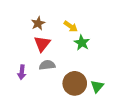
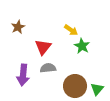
brown star: (38, 23) -> (18, 27), moved
purple arrow: (22, 72) -> (23, 75), size x1.5

